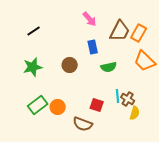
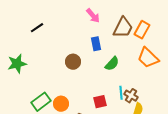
green star: (33, 67) -> (17, 64), moved
green semicircle: (109, 67) -> (112, 64), turned -35
red square: (97, 105) -> (100, 102), turned -32

